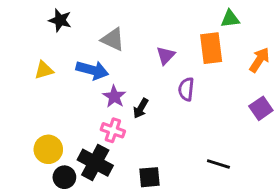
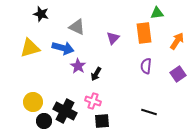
yellow triangle: (44, 70) -> (30, 48), size x1.5
purple semicircle: (186, 89) -> (146, 66), moved
pink cross: (113, 130) -> (93, 101), moved

